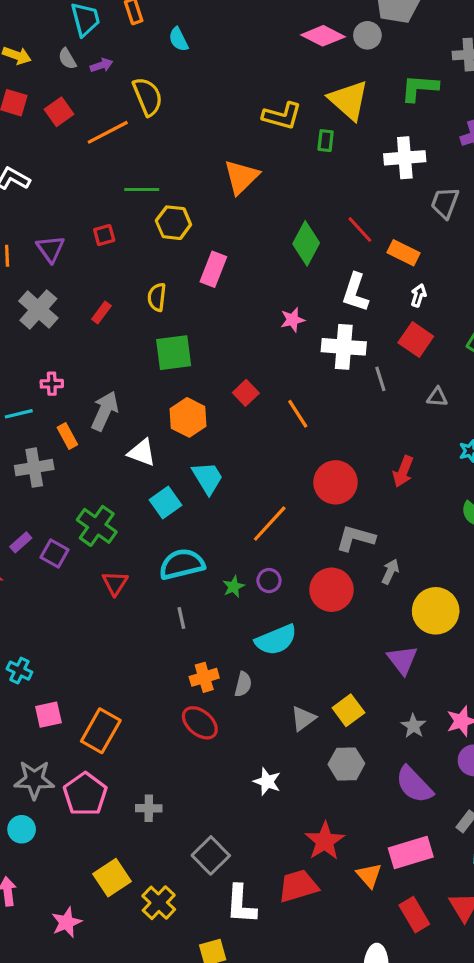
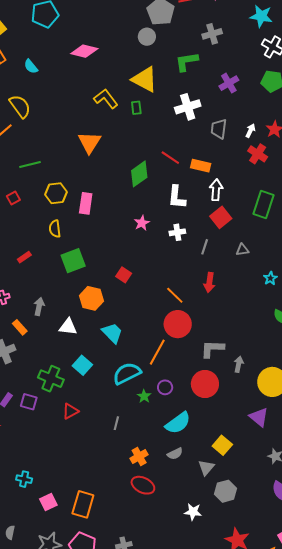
pink diamond: (323, 36) -> (84, 51), moved
yellow L-shape: (282, 116) -> (106, 99), turned -130
yellow hexagon: (173, 223) -> (56, 193), moved
green diamond: (306, 243) -> (139, 174), turned 40
white arrow: (418, 295) -> (216, 190), size x1.5
red rectangle: (101, 312) -> (24, 257), moved, turned 32
red square: (416, 340) -> (221, 217), turned 30
white cross: (344, 347) -> (177, 232), size x0.6
gray line: (380, 379) -> (205, 247), turned 49
gray arrow: (105, 411) -> (39, 307), size x0.7
orange line: (298, 414) -> (175, 295), moved
red arrow: (403, 471) -> (209, 282), moved
red circle: (335, 482) -> (178, 324), moved
cyan square: (166, 502) -> (82, 365), moved
cyan semicircle: (182, 564) -> (127, 373), moved
red triangle: (115, 583) -> (70, 411), turned 42
gray line: (181, 618) -> (116, 423), turned 40
gray semicircle: (243, 684) -> (175, 454), moved, turned 63
yellow square: (348, 710) -> (222, 445), moved
gray hexagon: (346, 764) -> (226, 491), moved

